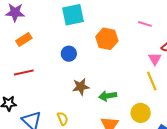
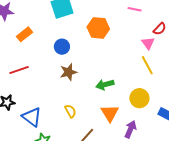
orange rectangle: (24, 40) -> (25, 34), moved
brown star: (81, 87) -> (68, 72), moved
yellow semicircle: (63, 119) -> (70, 111), moved

